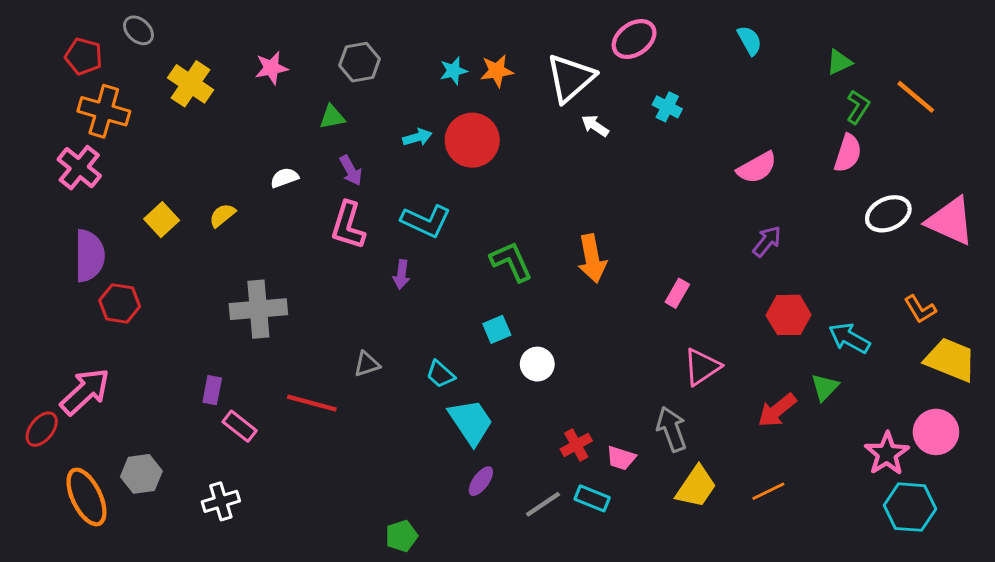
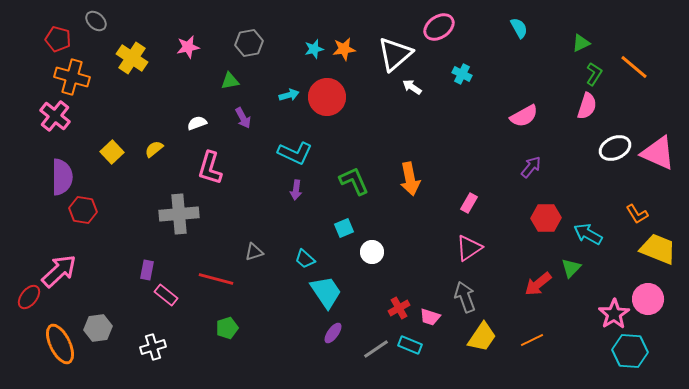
pink L-shape: (348, 225) -> (210, 168), moved
purple arrow: (401, 274) -> (296, 190), moved
pink triangle: (702, 367) -> (469, 248), moved
green pentagon: (401, 536) -> (227, 328), moved

